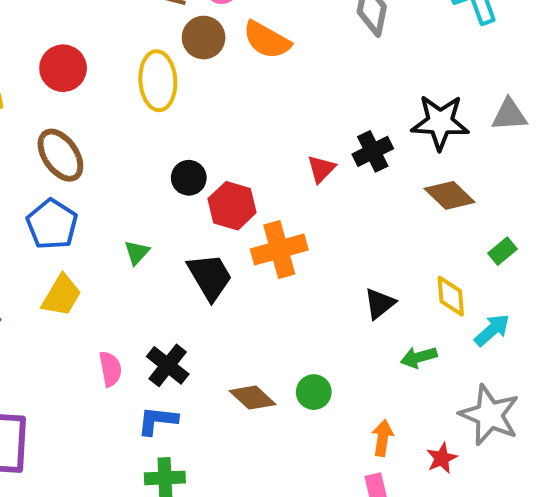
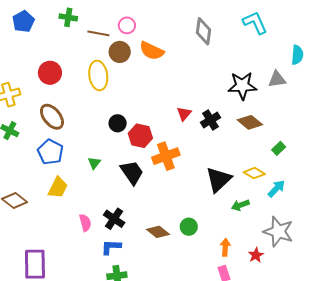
black cross: (373, 151) -> (211, 120), moved
yellow diamond: (451, 296) -> (254, 173), turned -50
black triangle: (380, 304) -> (219, 180), size x1.6

